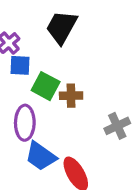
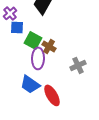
brown cross: (71, 96) -> (49, 46), turned 32
purple ellipse: (25, 123) -> (38, 58), moved

